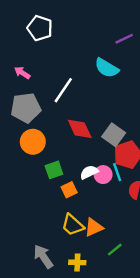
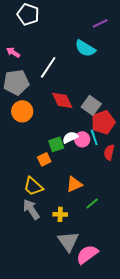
green square: (54, 170) -> (56, 144), moved
orange square: (69, 190) -> (44, 159), moved
yellow trapezoid: (73, 225) -> (33, 186), moved

